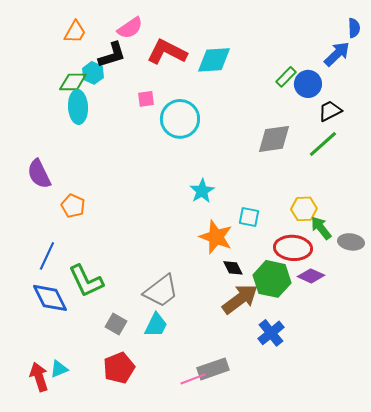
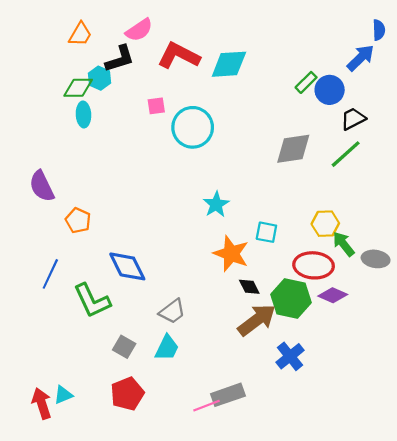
cyan ellipse: (78, 107) -> (83, 114), size x0.7
gray trapezoid: (161, 291) -> (172, 311), size x0.7
blue diamond: (50, 298) -> (127, 266), moved

